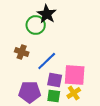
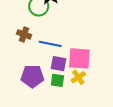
blue line: (47, 61) -> (50, 44), turned 55

